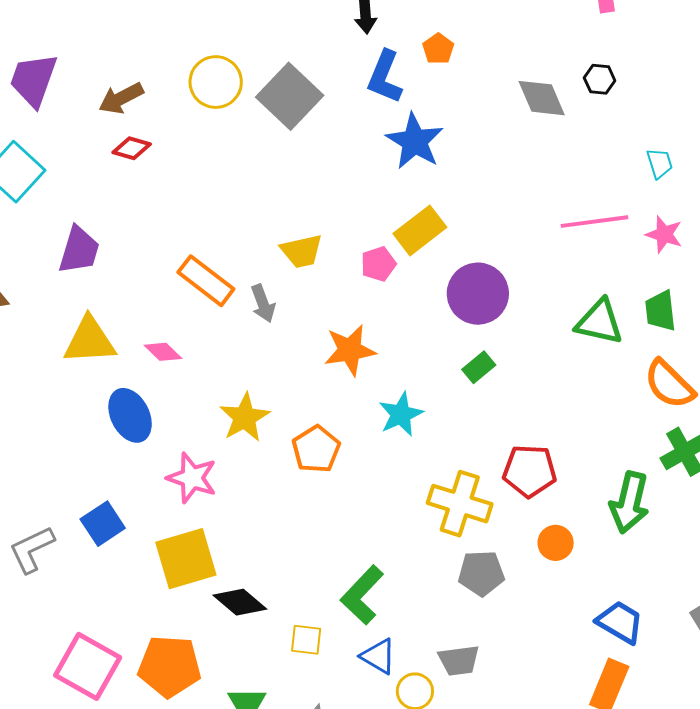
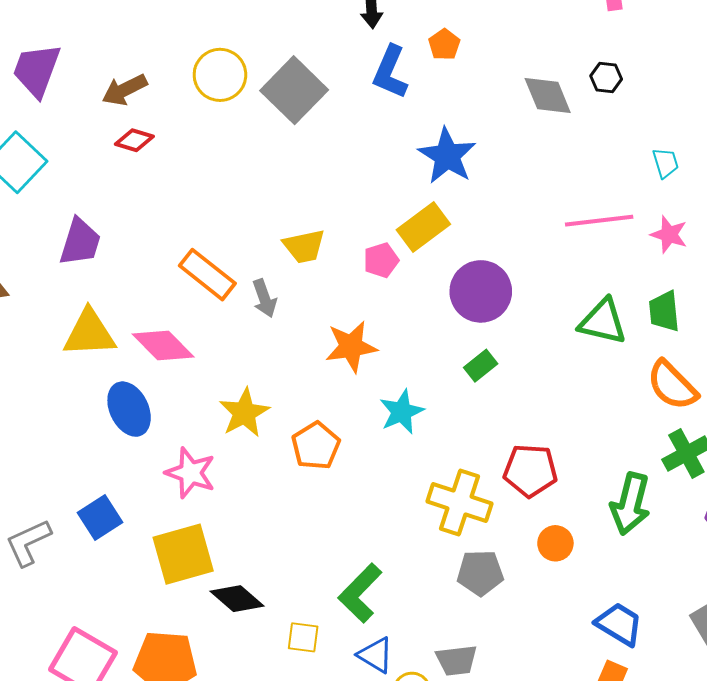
blue star: (415, 141) -> (447, 156), moved
pink diamond: (163, 352) -> (163, 346), size x1.6

